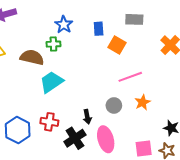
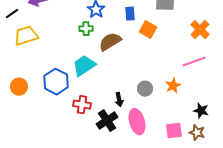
brown semicircle: (32, 57) -> (110, 42), moved, turned -45
pink line: (130, 77) -> (194, 62), moved
blue hexagon: (18, 130) -> (56, 82), moved

